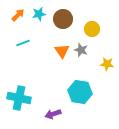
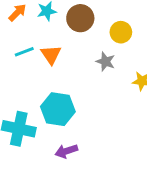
orange triangle: (62, 51) -> (51, 55), moved
cyan hexagon: (80, 92) -> (58, 109), moved

